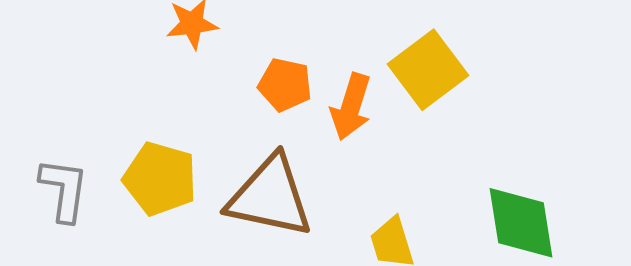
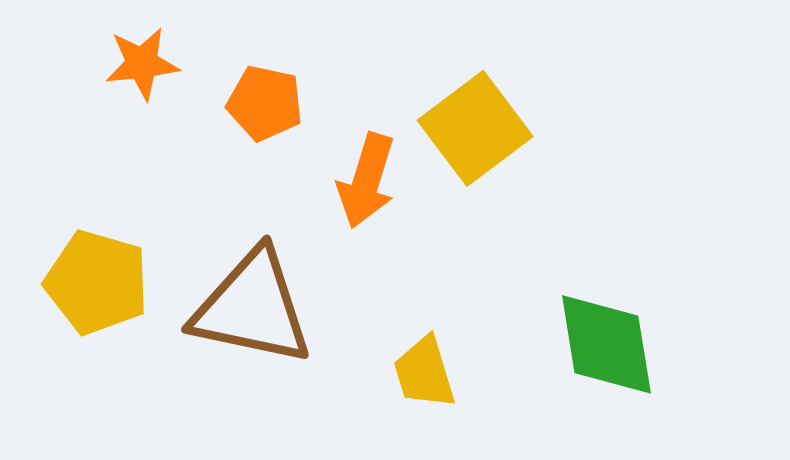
orange pentagon: (285, 85) -> (265, 103), moved

